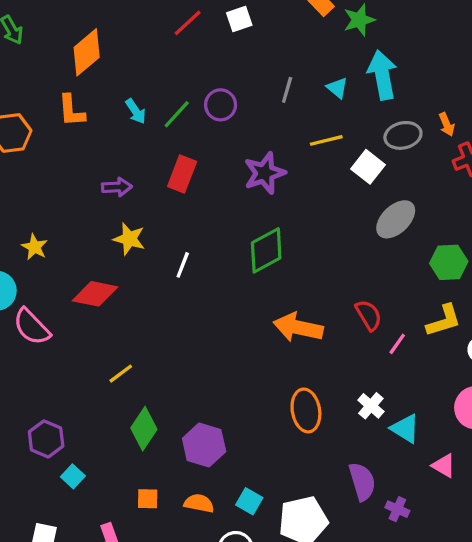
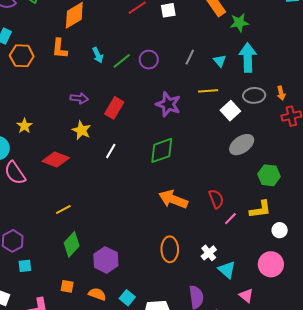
purple star: (265, 173) -> (168, 104), turned 30
red rectangle: (182, 174) -> (114, 108), moved
cyan square: (73, 476) -> (25, 266), turned 32

